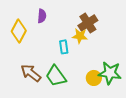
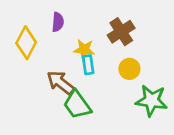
yellow star: (80, 36) -> (84, 50), moved
brown arrow: (31, 73) -> (61, 83), moved
yellow circle: (94, 78) -> (129, 69), moved

